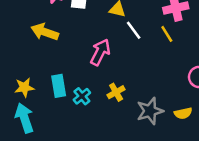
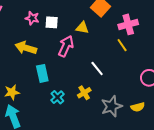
white line: (134, 30) -> (97, 68), moved
pink arrow: (100, 52) -> (66, 46), moved
cyan rectangle: (59, 86) -> (42, 73), moved

